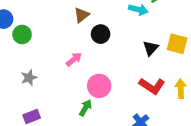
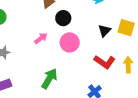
pink circle: (99, 86) -> (70, 42), moved
green arrow: (85, 108) -> (49, 79), size x1.5

